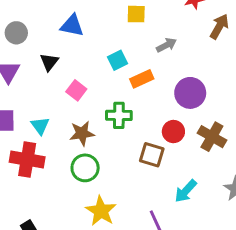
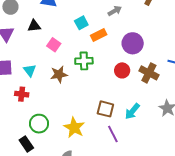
black triangle: (49, 62) -> (34, 26), turned 48
brown square: (152, 155) -> (105, 109), moved
red cross: (27, 160) -> (22, 94), size x0.6
green circle: (85, 168) -> (39, 124), moved

